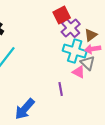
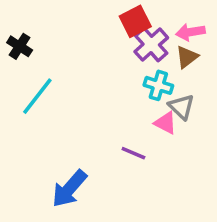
pink arrow: (93, 49) -> (190, 32), moved
cyan cross: (75, 51) -> (158, 85), size x0.7
purple line: (61, 89) -> (133, 153), turned -56

